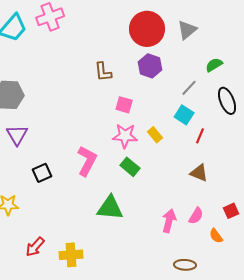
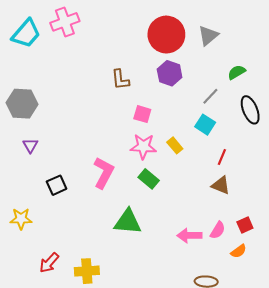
purple triangle: (17, 135) -> (30, 145), size x0.7
red line: (200, 136) -> (222, 157), moved
red square: (231, 211) -> (245, 225), moved
pink arrow: (169, 221) -> (189, 235), turned -105
orange semicircle: (216, 236) -> (239, 251), turned -91

